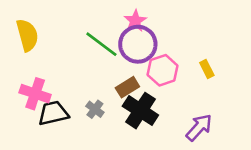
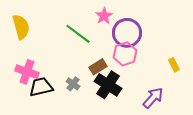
purple circle: (138, 44) -> (127, 33), moved
yellow rectangle: (207, 69) -> (174, 65), moved

